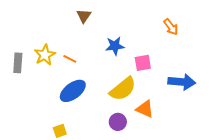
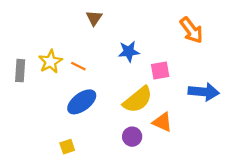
orange arrow: (171, 27) -> (191, 30), size x1.4

